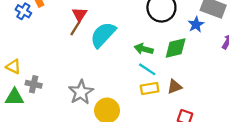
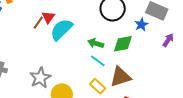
red triangle: (79, 14) -> (48, 17), moved
brown triangle: (175, 87) -> (121, 77), size x1.6
yellow rectangle: (150, 88) -> (98, 86), moved, turned 49

